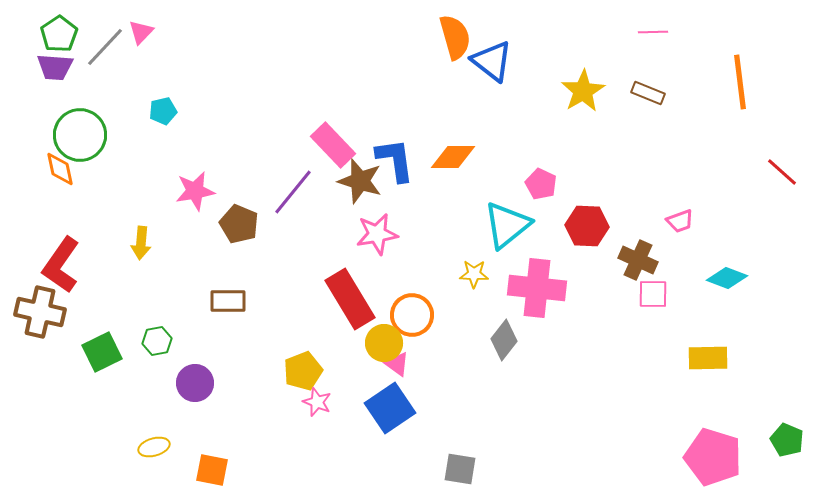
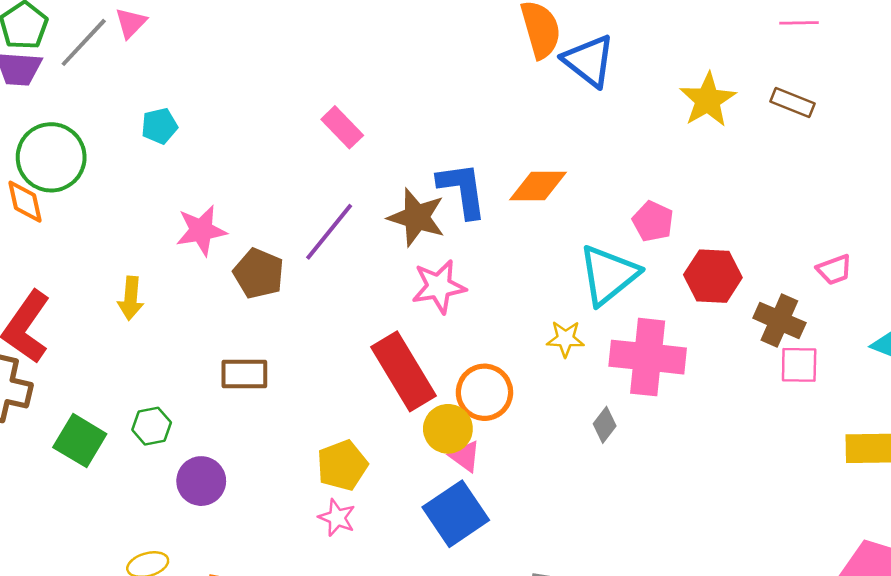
pink rectangle: (333, 145) -> (342, 127), moved, size x0.7
gray diamond: (504, 340) -> (605, 425), size x0.7
green square: (102, 352) -> (80, 441), turned -33
pink star: (317, 402) -> (337, 518), moved

